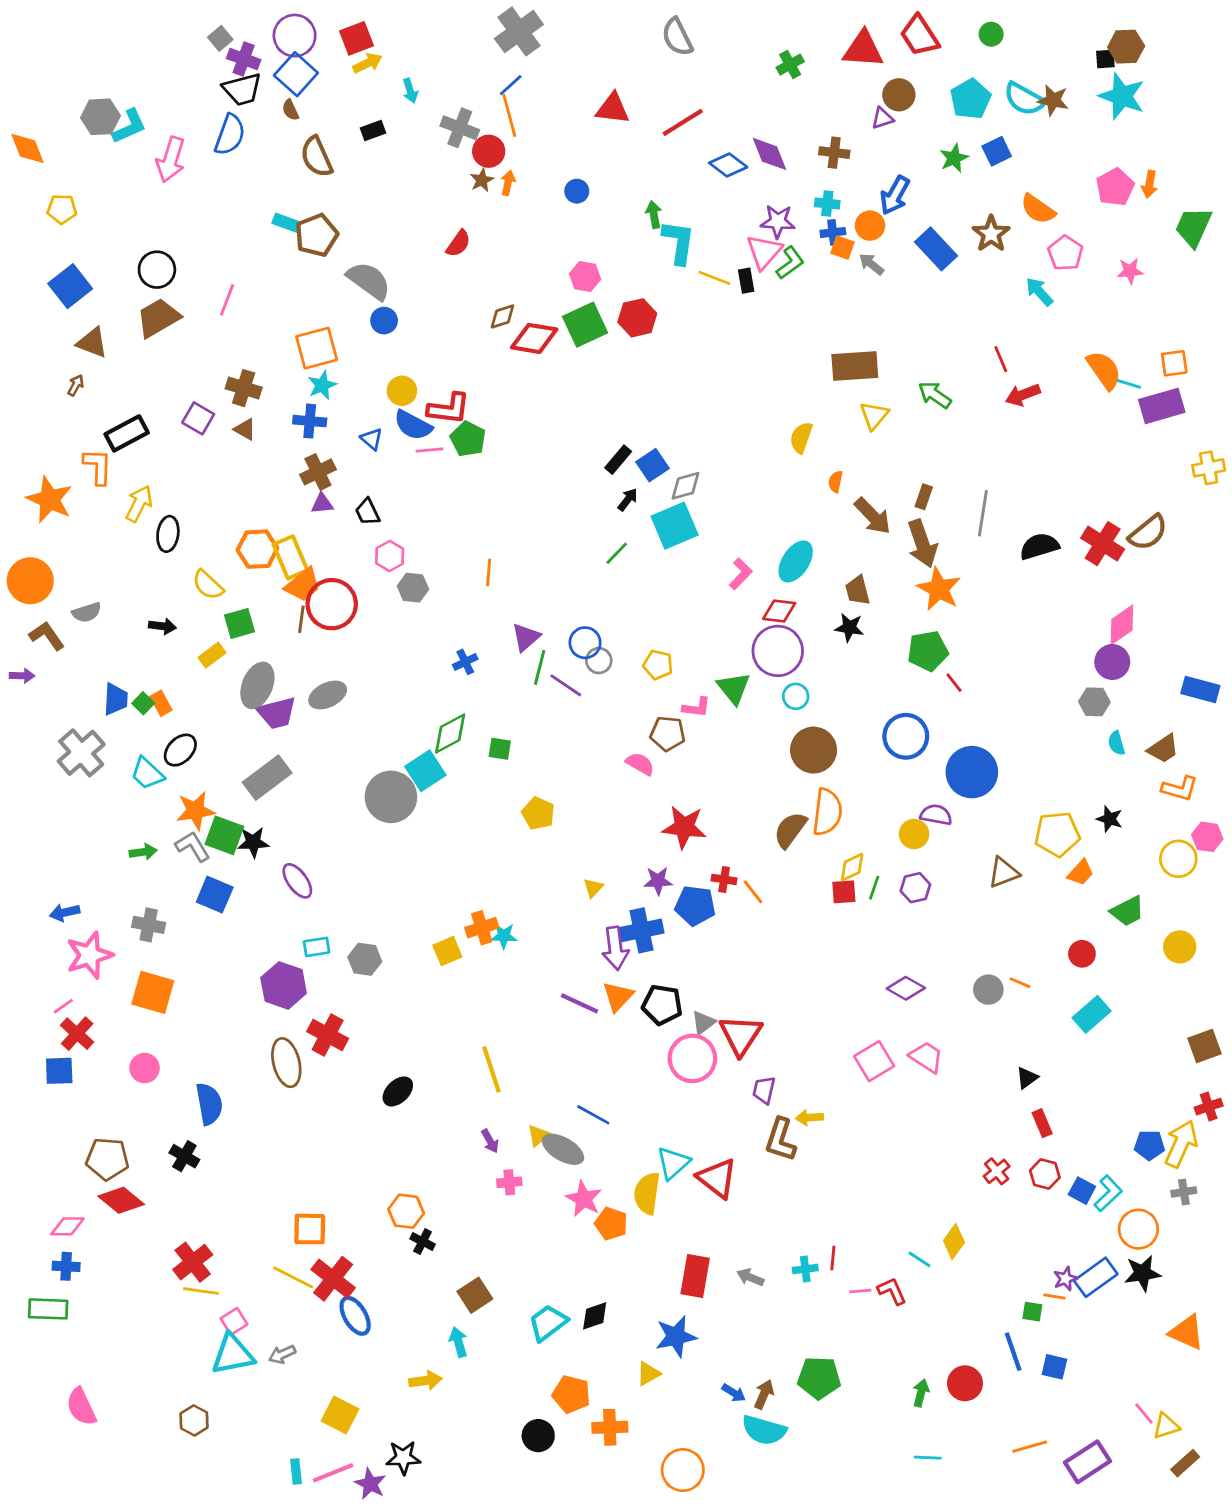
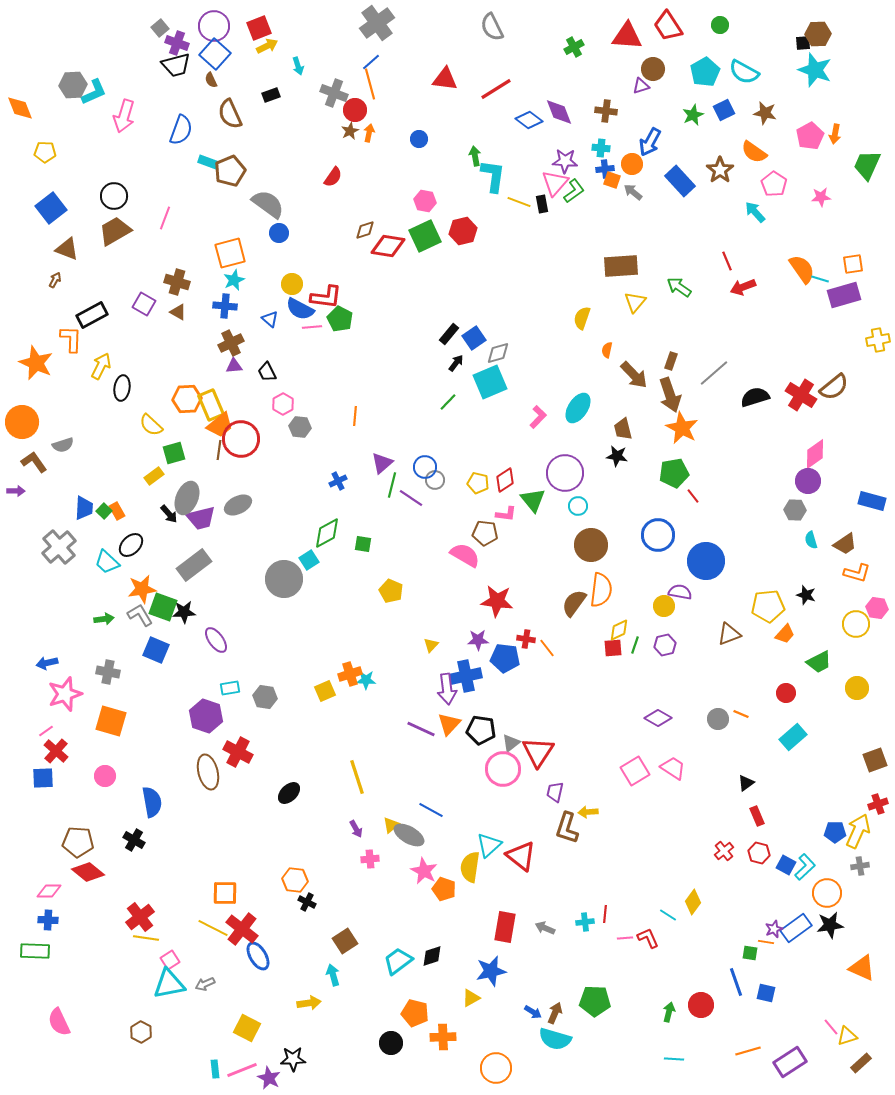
brown star: (1053, 100) -> (765, 113), moved
blue semicircle: (230, 135) -> (181, 130), moved
gray line: (983, 513) -> (714, 373), turned 40
red diamond: (779, 611) -> (505, 480), moved, turned -40
black arrow: (162, 626) -> (169, 514), moved, turned 42
pink semicircle: (640, 764) -> (465, 555), size x1.4
cyan square: (425, 771) -> (309, 560), size x0.7

